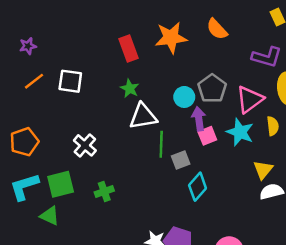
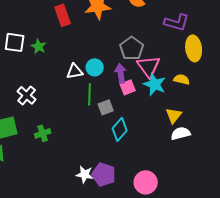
green star: (130, 88) -> (39, 46), moved
cyan circle: (184, 97) -> (95, 67), moved
pink triangle: (250, 99) -> (149, 66), moved, turned -30
white triangle: (143, 116) -> (75, 71), size x0.7
yellow semicircle: (273, 126) -> (182, 79), turned -70

